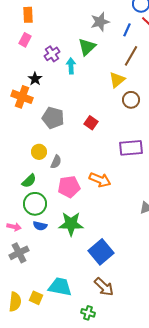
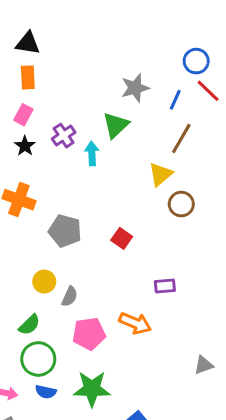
black star: (35, 79) -> (25, 146), moved
purple rectangle: (131, 148) -> (165, 286), moved, size x0.6

